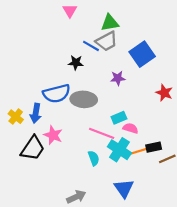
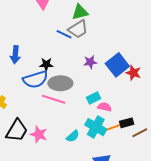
blue square: (142, 54) -> (117, 65), moved
black star: (76, 63) -> (46, 64), moved
blue arrow: (36, 113) -> (15, 55), moved
pink line: (102, 133) -> (54, 99), moved
pink star: (53, 135) -> (39, 134), moved
cyan semicircle: (94, 158) -> (73, 136), turned 72

